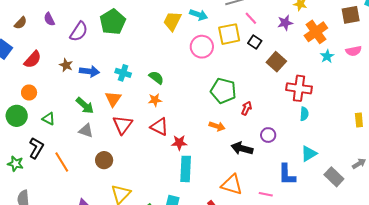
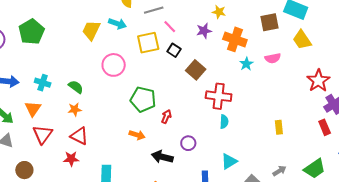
orange cross: (316, 32) -> (235, 39), turned -35
pink circle: (202, 47) -> (114, 65), moved
red star: (179, 143) -> (71, 159), moved

